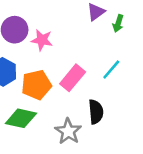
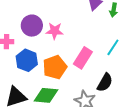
black semicircle: (96, 112) -> (105, 82), turned 42

